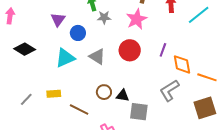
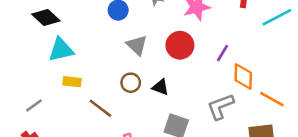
cyan triangle: (65, 58) -> (61, 50), moved
brown circle: (104, 92) -> (131, 83), moved
black triangle: (123, 96) -> (160, 87), moved
gray line: (26, 99) -> (34, 105), moved

